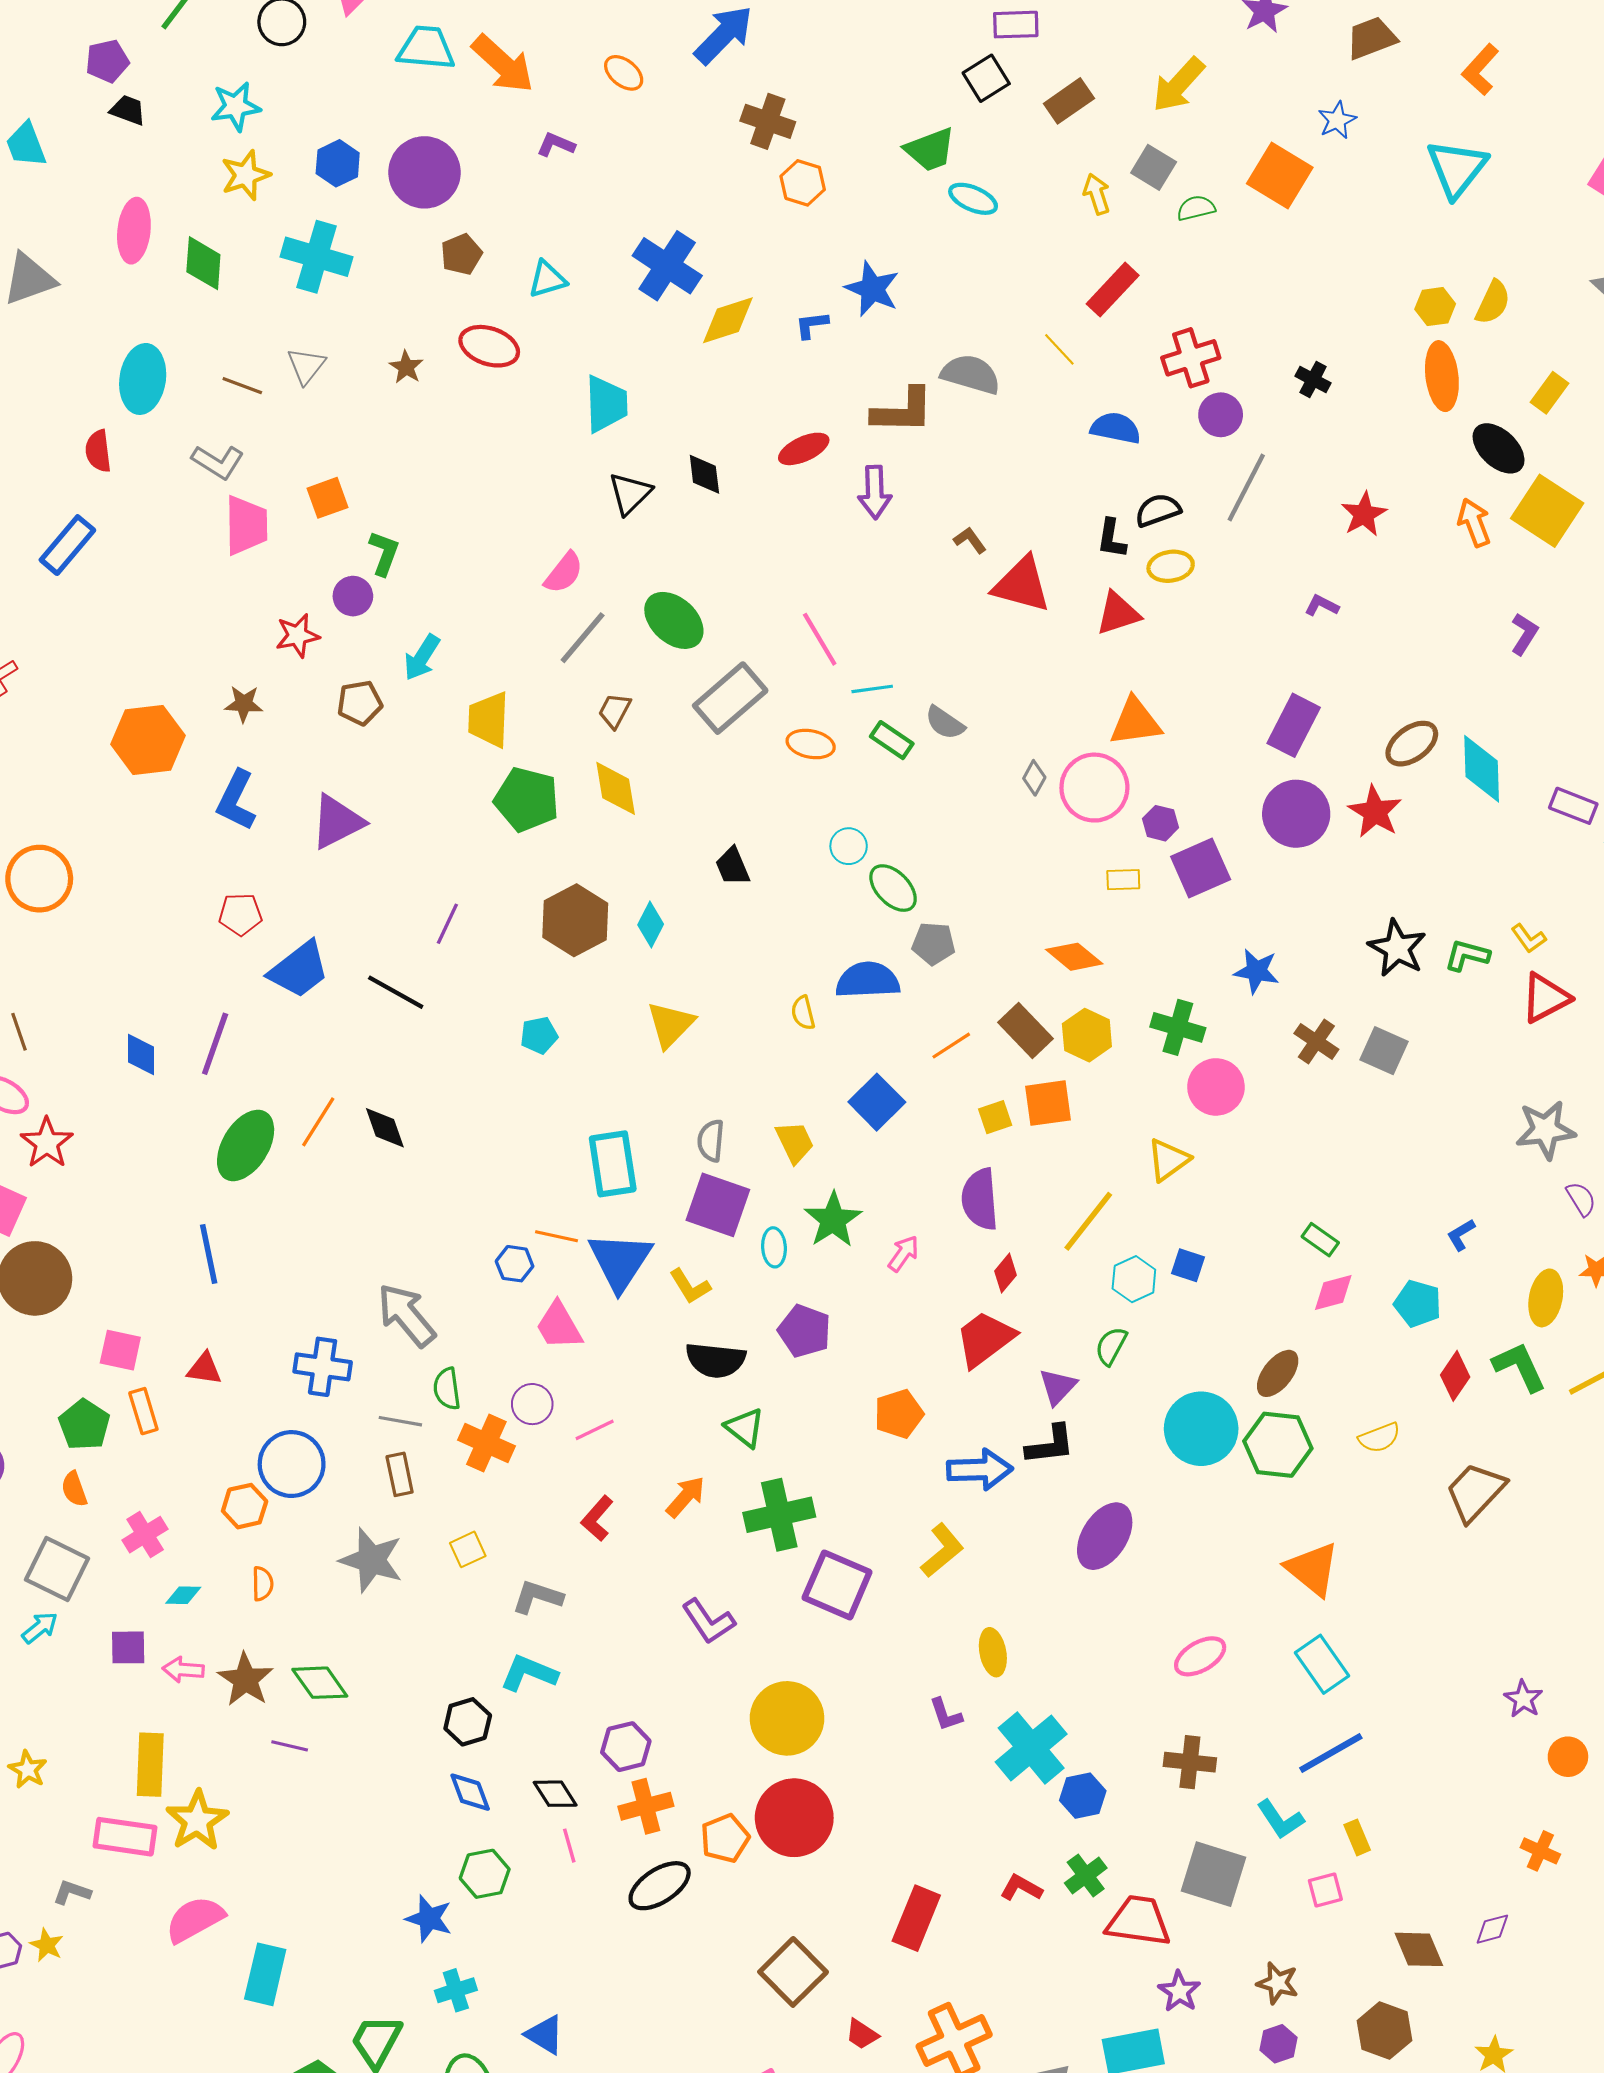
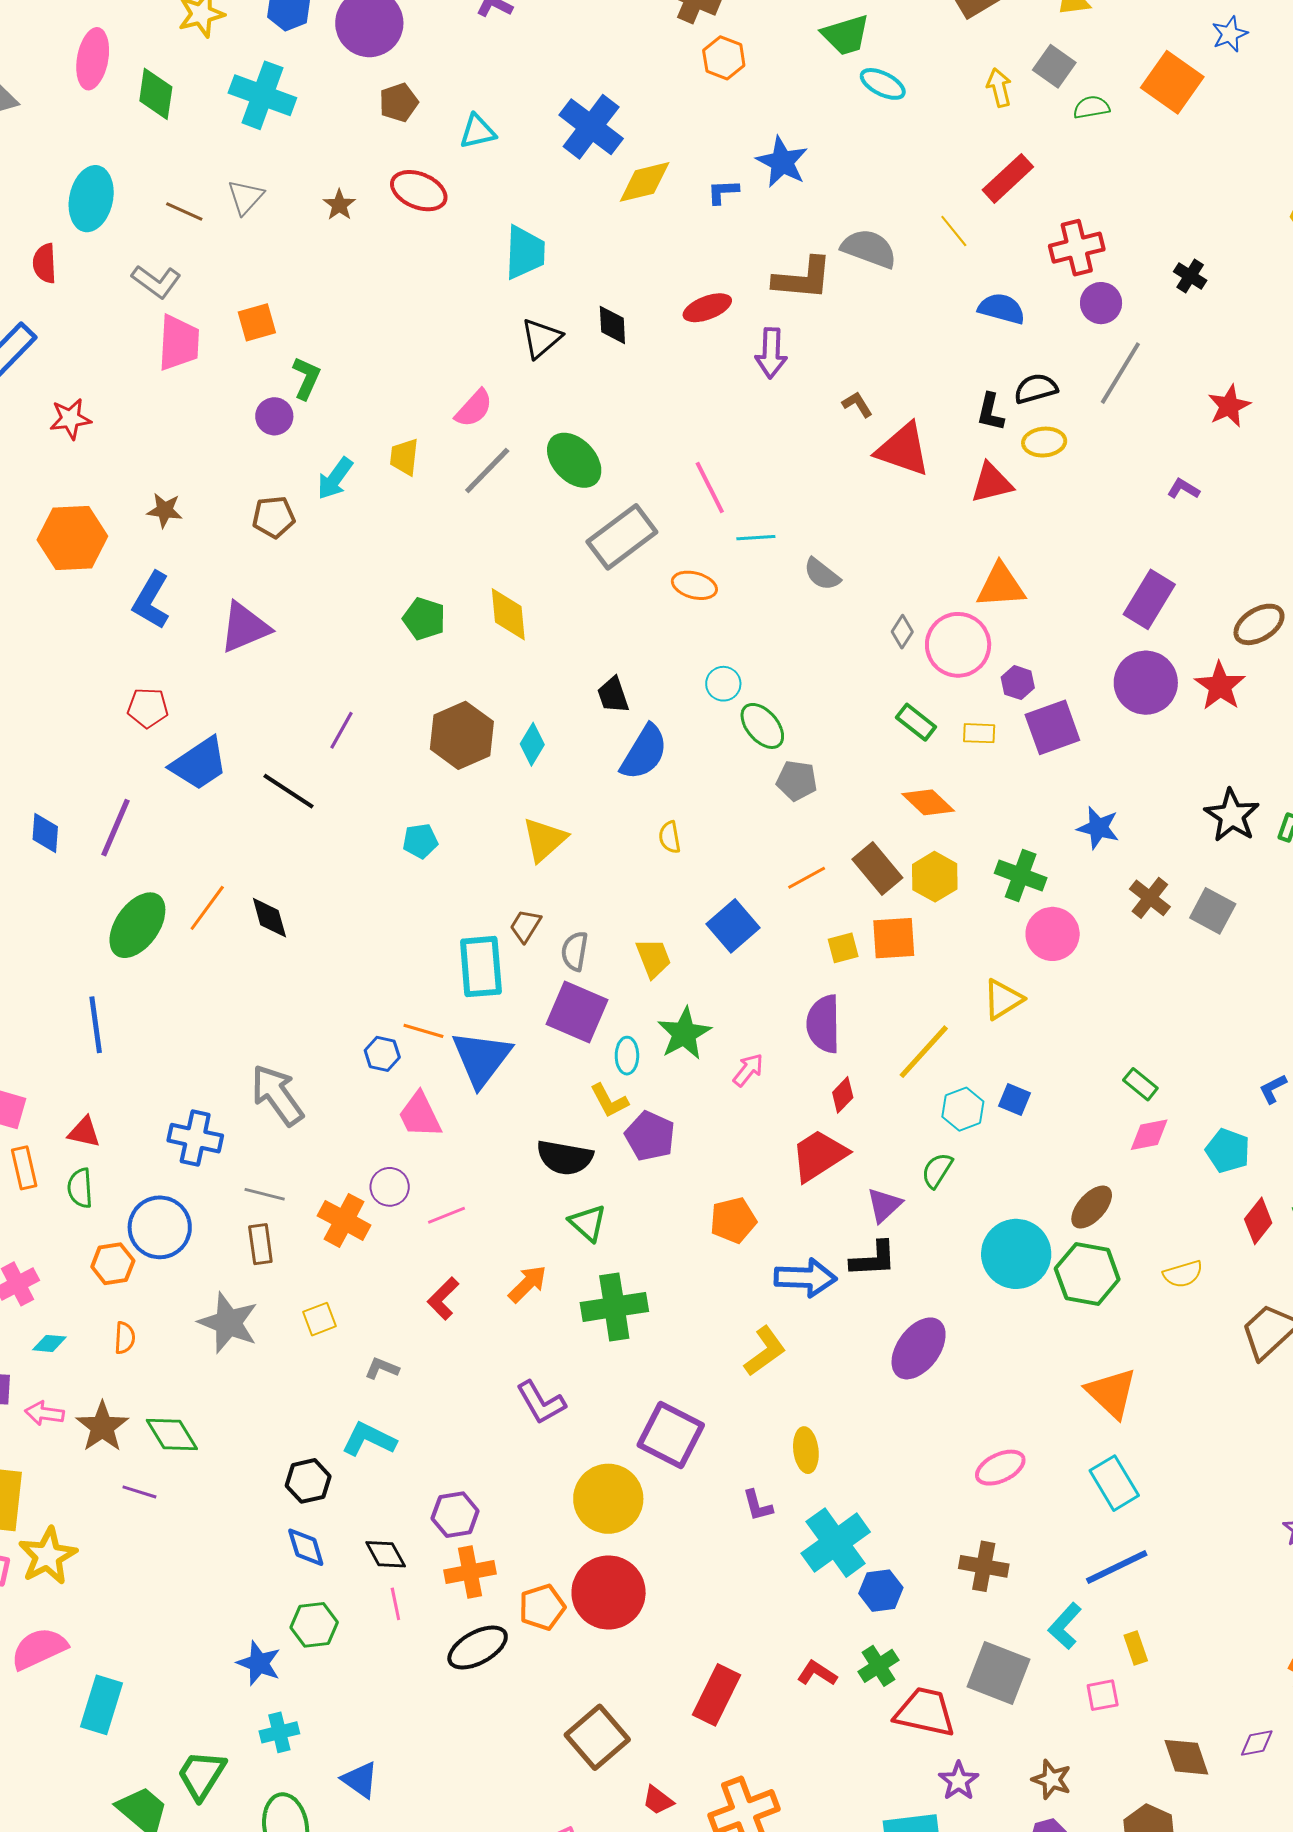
red star: (297, 636) -> (70, 419), moved
brown trapezoid: (615, 711) -> (525, 926), moved
yellow trapezoid: (489, 720) -> (404, 457), moved, size x0.7
green rectangle: (892, 740) -> (916, 722), moved
green pentagon: (527, 799) -> (424, 619), size x0.7
blue semicircle: (868, 980) -> (644, 752), moved, turned 120
yellow L-shape: (690, 1286) -> (609, 1101), moved
green semicircle: (447, 1389) -> (80, 1188), moved
purple square: (837, 1585) -> (671, 1435), moved
gray L-shape: (537, 1597) -> (382, 1368), size x0.7
cyan L-shape: (1280, 1819) -> (1065, 1626), turned 72

